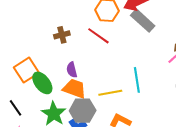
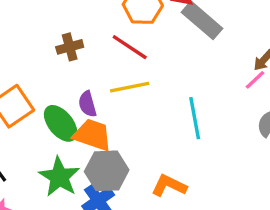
green ellipse: (42, 83) -> (61, 123), moved
yellow line: (110, 93) -> (130, 87), moved

